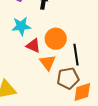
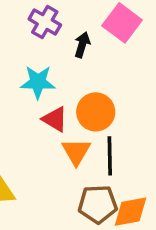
black line: (76, 55) -> (110, 156), moved
brown pentagon: (68, 78) -> (98, 204), moved

